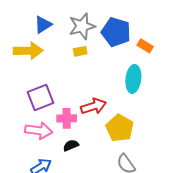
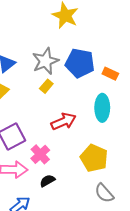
yellow rectangle: (80, 51) -> (46, 86), turned -32
red arrow: (94, 106) -> (64, 121), moved
pink cross: (67, 118) -> (40, 154), turned -36

